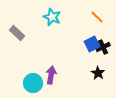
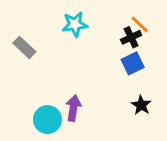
cyan star: (52, 17) -> (75, 24), turned -30
black cross: (103, 47) -> (131, 37), moved

